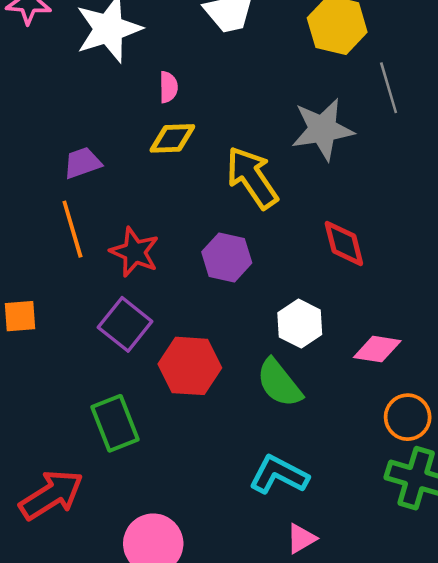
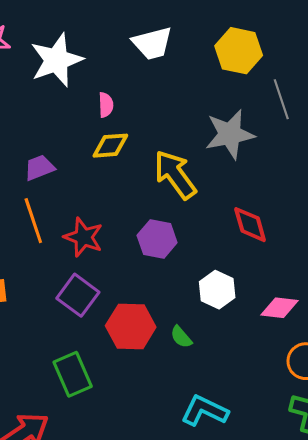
green semicircle: (279, 383) -> (181, 337), moved, size x0.6

